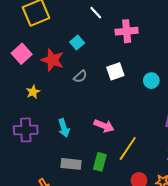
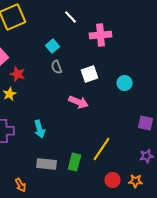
red star: (52, 60) -> (18, 74), moved, size x0.7
gray semicircle: (80, 76) -> (56, 67), moved, turned 112
pink arrow: (104, 126) -> (78, 102), moved

